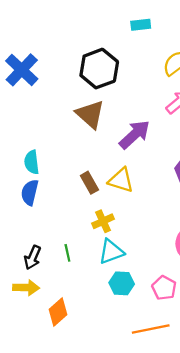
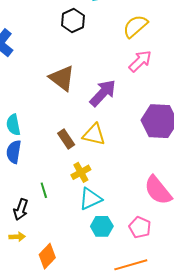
black hexagon: (99, 69) -> (73, 21), moved, size x0.7
green line: (67, 253) -> (44, 190), moved
yellow arrow: (26, 288) -> (17, 237), size x0.7

